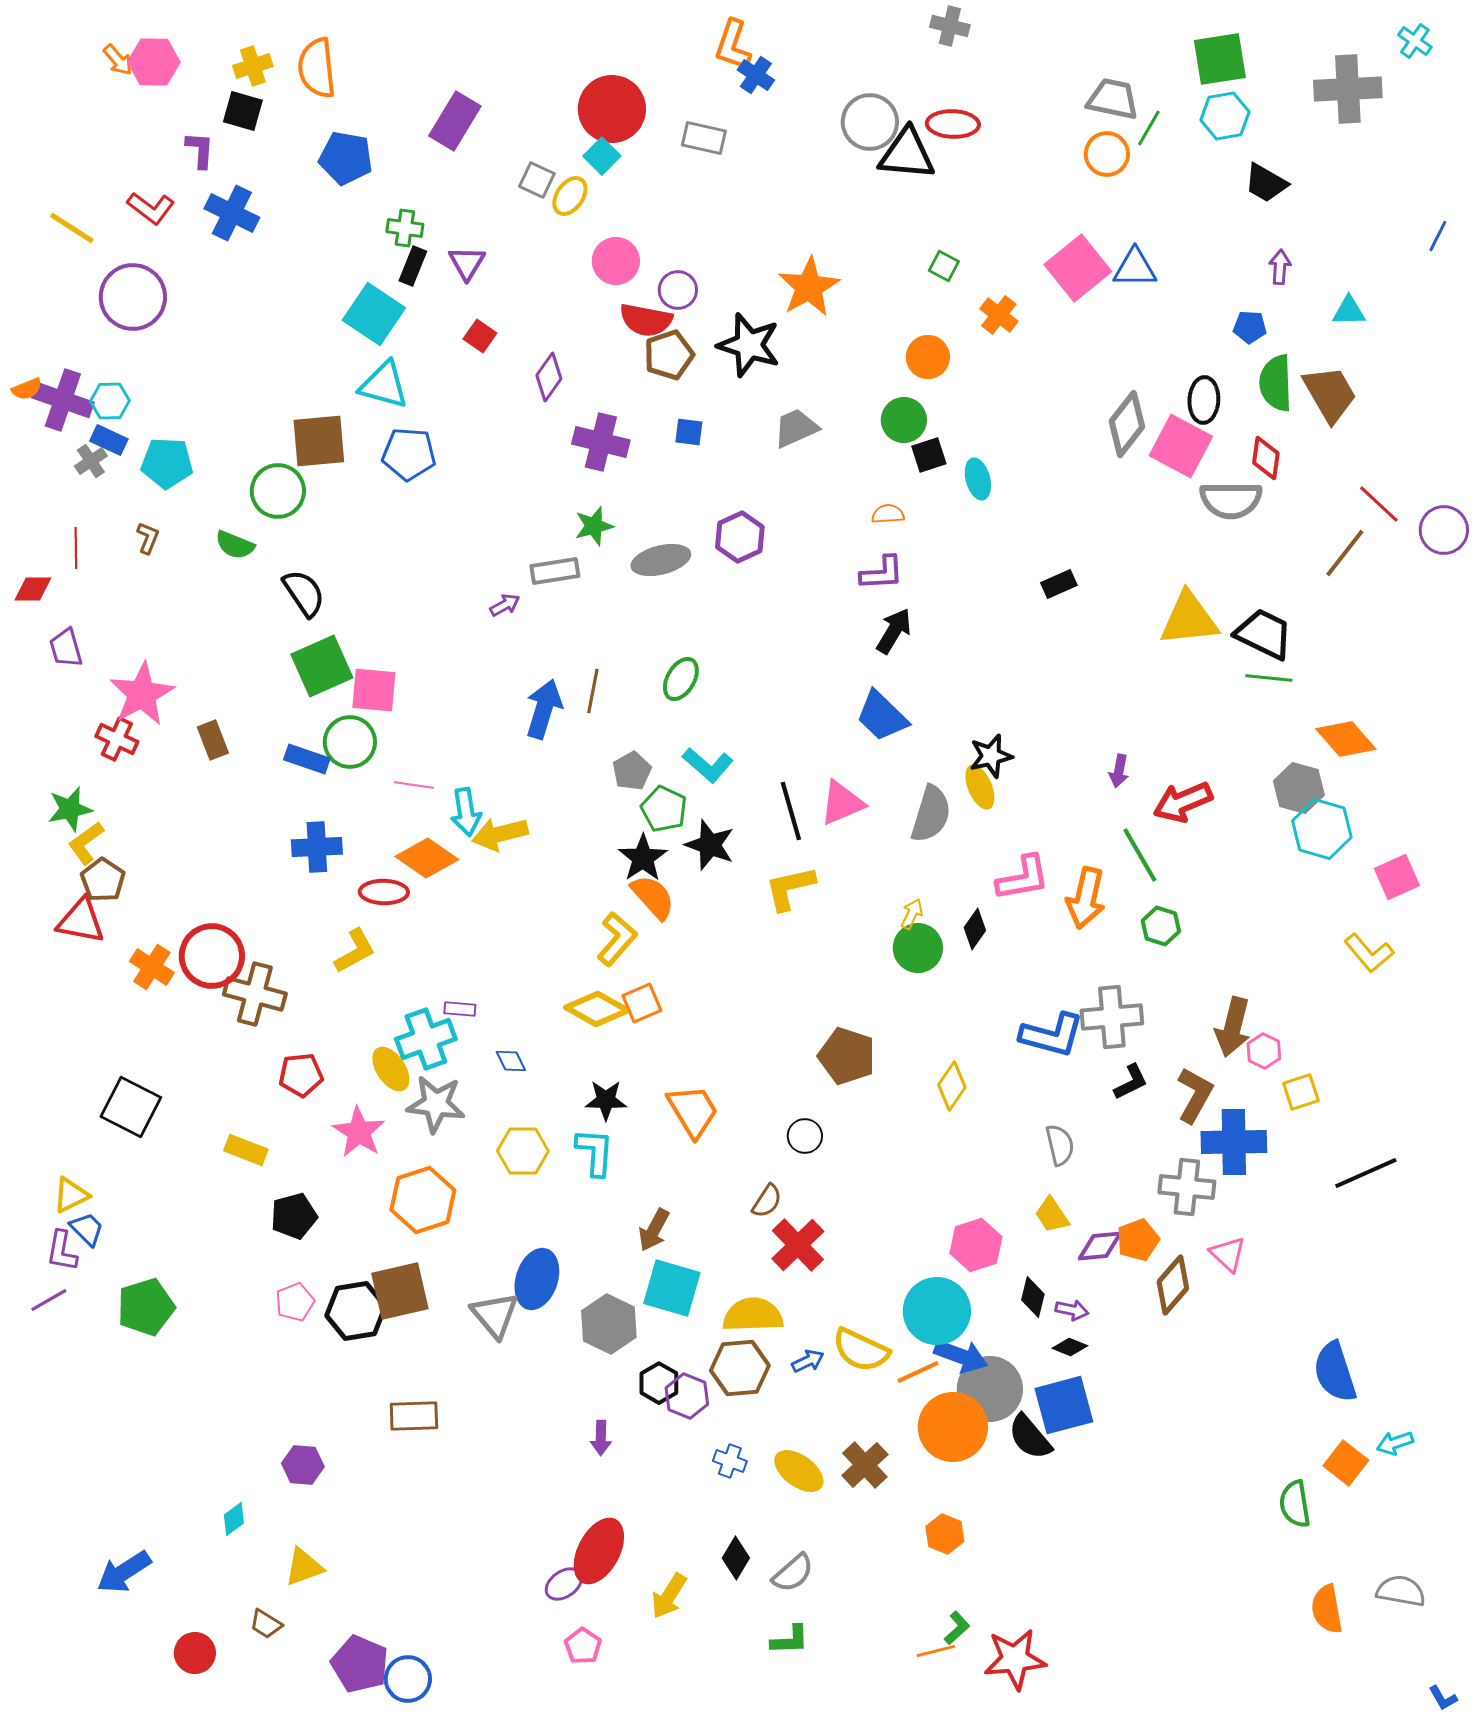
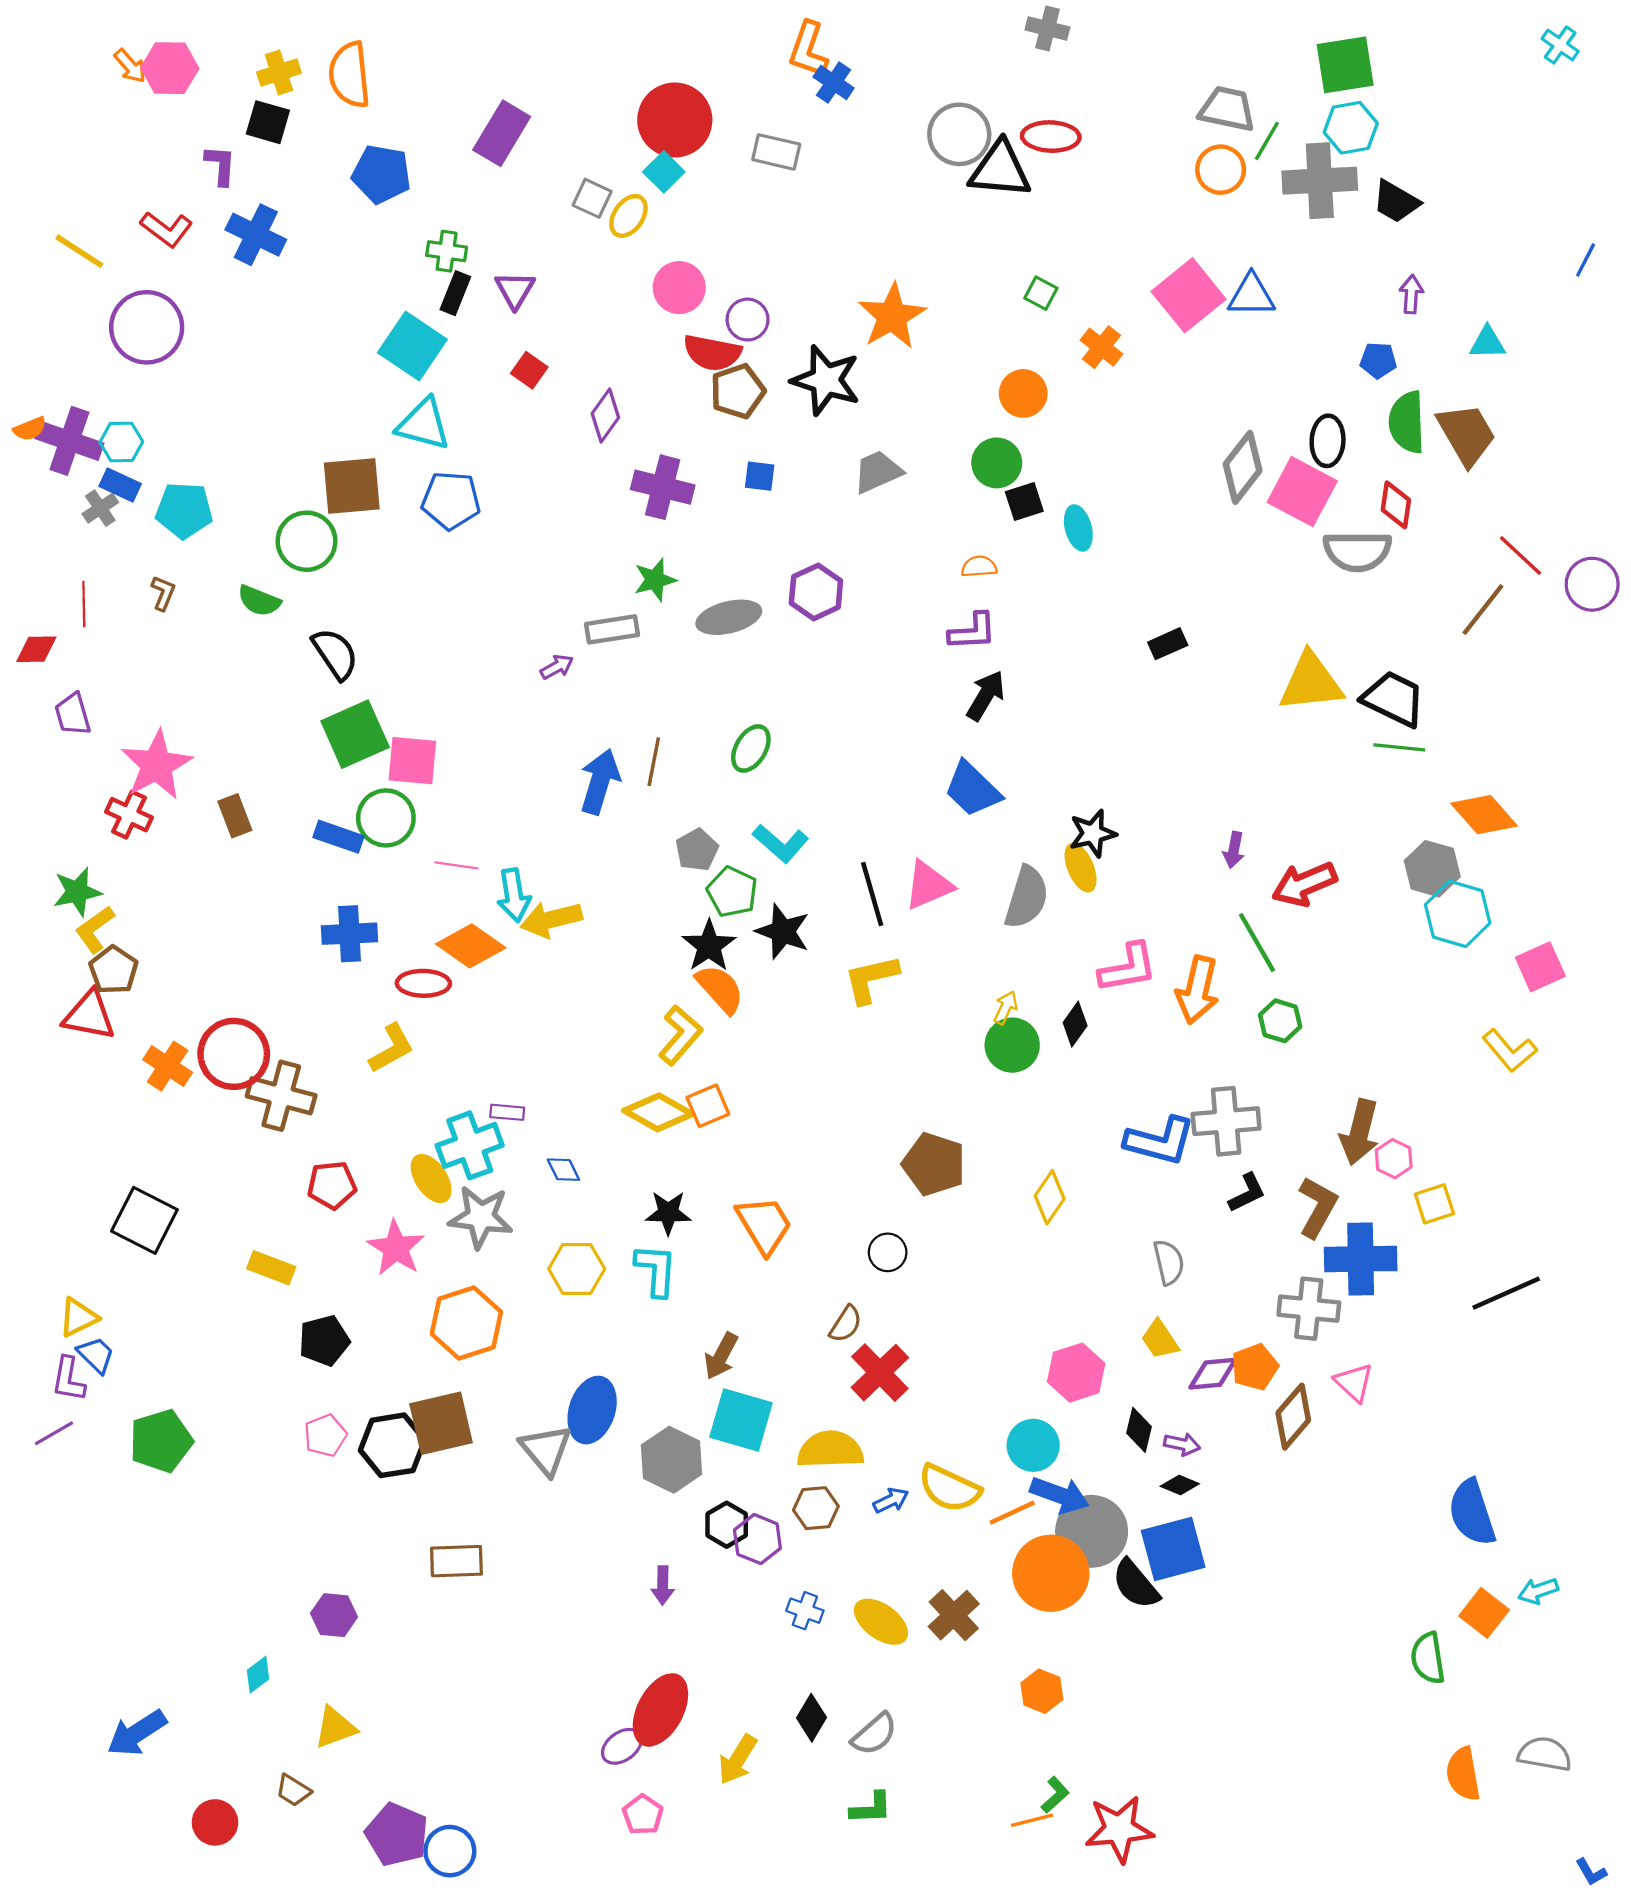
gray cross: (1348, 89) -> (1320, 181), moved
cyan circle: (937, 1311) -> (1033, 1445), size x0.7
brown hexagon: (740, 1368) -> (816, 1508), size x0.7

